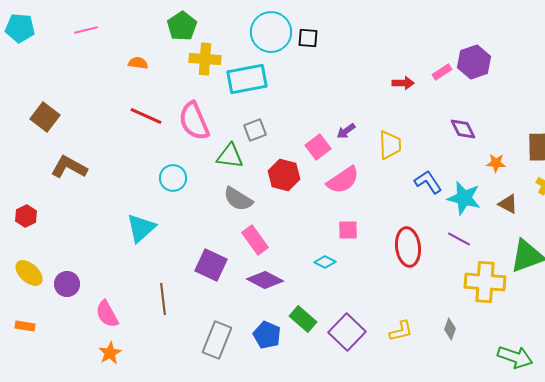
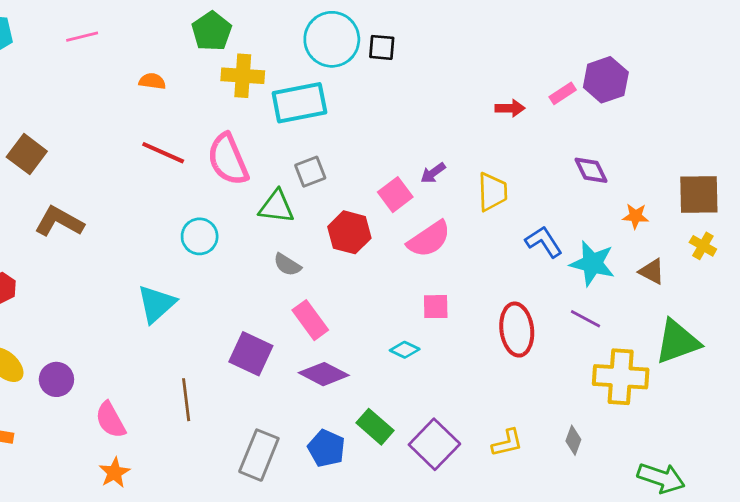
gray semicircle: (238, 199) -> (287, 265), size x0.7

